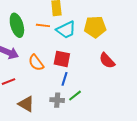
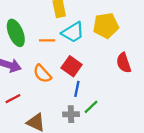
orange line: (43, 25) -> (47, 40), moved
red square: (62, 59) -> (72, 66), turned 30
red semicircle: (107, 61) -> (124, 63), turned 30

